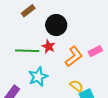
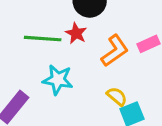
cyan star: (38, 77) -> (58, 80), turned 30

